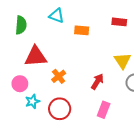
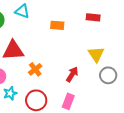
cyan triangle: (56, 16) -> (22, 11), moved
pink rectangle: (104, 110) -> (68, 101), moved

